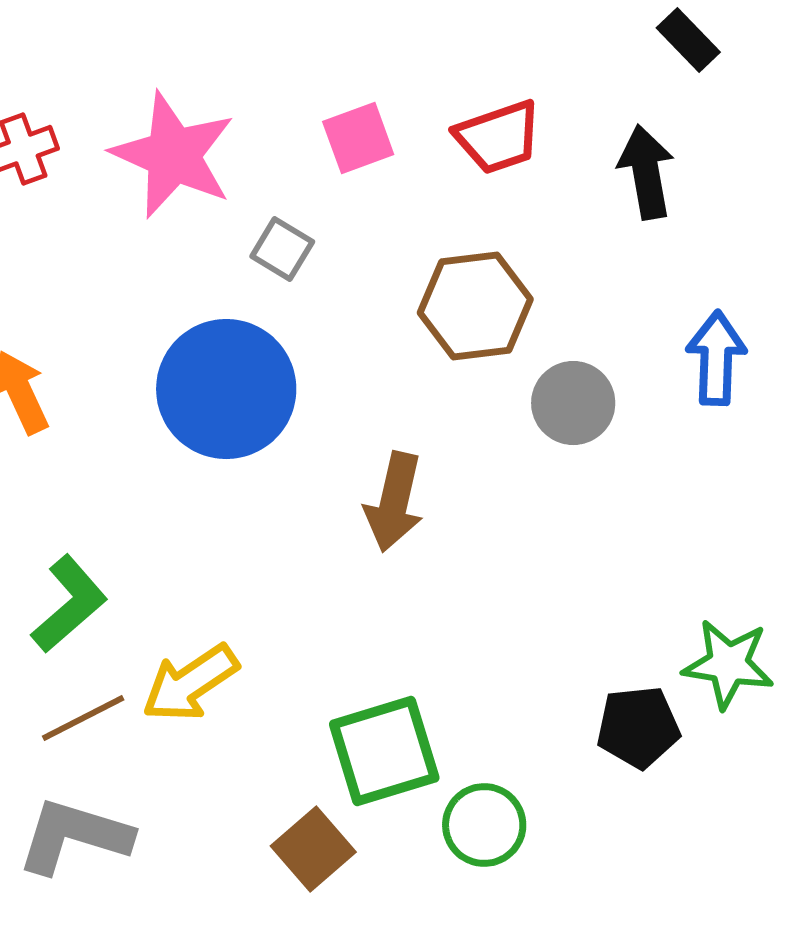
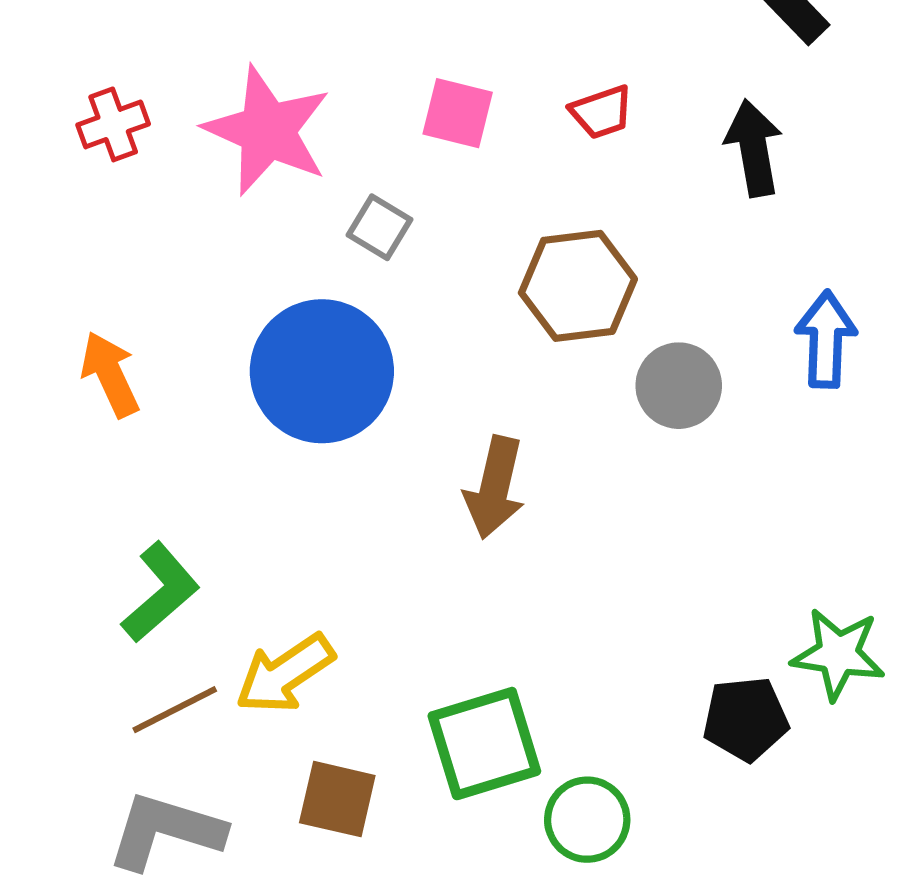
red trapezoid: (498, 137) -> (602, 112), size x0.7
pink square: (358, 138) -> (458, 113), turned 34
brown square: (313, 849) -> (337, 799), moved, turned -36

